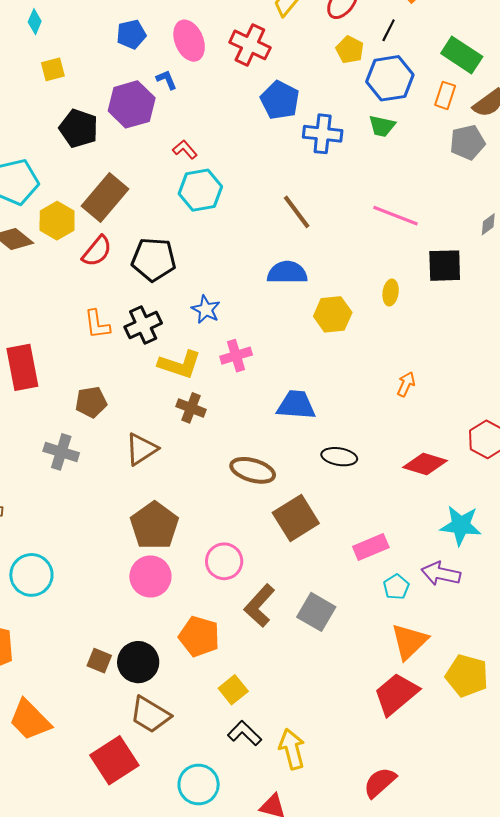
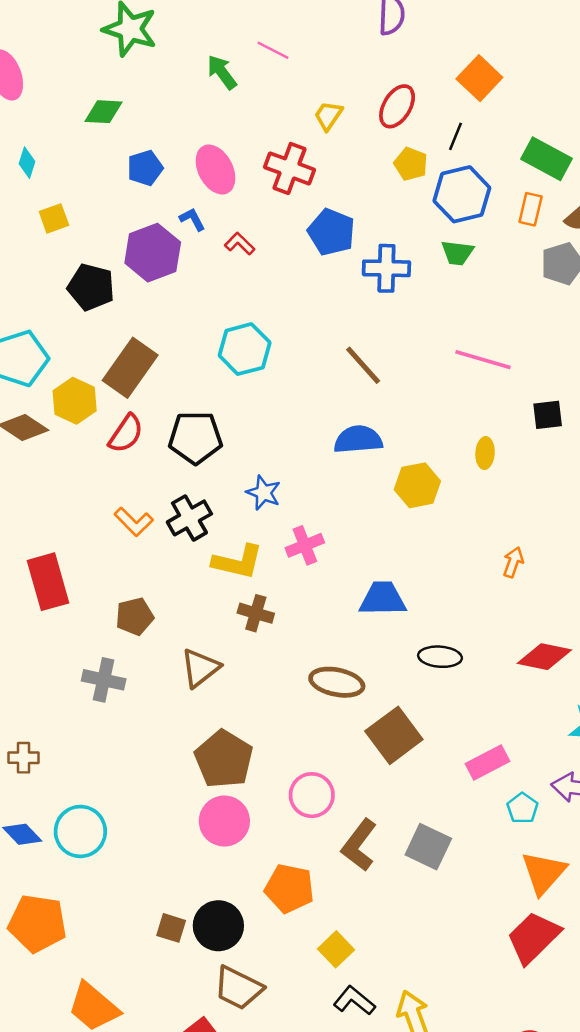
red L-shape: (185, 150) -> (240, 244), moved
black square: (445, 266) -> (548, 415), size x0.7
orange L-shape: (97, 324) -> (134, 522), turned -32

